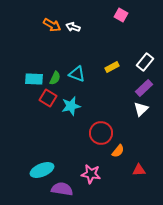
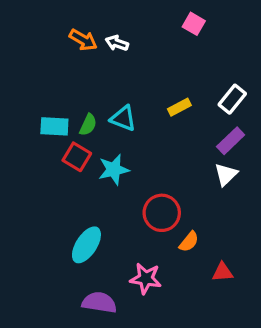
cyan ellipse: (42, 170) -> (86, 245), moved, turned -35

